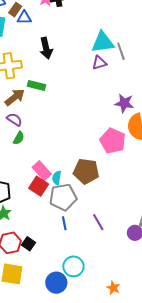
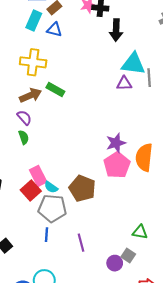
blue triangle: (24, 18) -> (54, 30), moved
black arrow: (46, 48) -> (116, 30), moved
purple star: (124, 103) -> (116, 143), moved, turned 30
green semicircle: (19, 138) -> (24, 137), turned -64
cyan semicircle: (57, 178) -> (51, 187), turned -80

